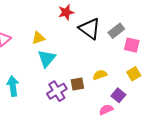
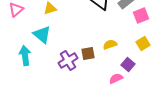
pink square: (132, 45) -> (141, 16), turned -35
cyan triangle: (47, 58) -> (42, 34), moved, turned -30

